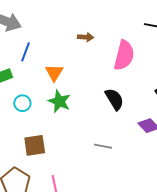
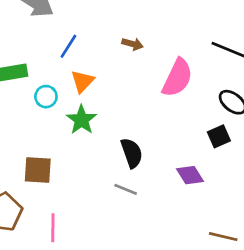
blue line: (25, 52) -> (68, 46), moved
black semicircle: (114, 99) -> (132, 153), moved
cyan circle: (22, 103) -> (46, 97), moved

